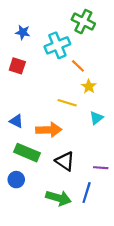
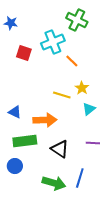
blue star: (23, 32) -> (11, 23), moved
red square: (17, 66) -> (24, 53), moved
yellow star: (89, 86) -> (82, 88), moved
green rectangle: (27, 153) -> (25, 141), turned -30
purple line: (101, 168) -> (93, 143), moved

